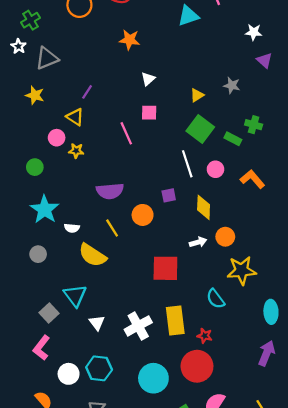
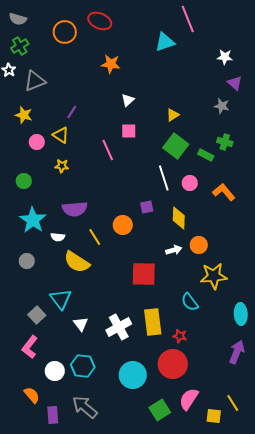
gray star: (232, 85) -> (222, 106), moved
pink circle: (57, 138) -> (37, 142), moved
purple semicircle: (110, 191) -> (75, 209), moved

